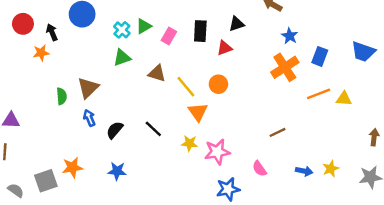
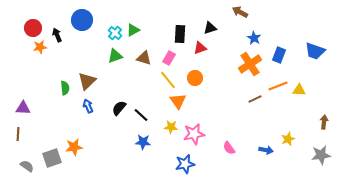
pink rectangle: (169, 36) -> (169, 58), moved
orange star: (41, 53) -> (40, 47), moved
brown triangle: (157, 73) -> (144, 58), moved
black semicircle: (115, 130) -> (119, 108), moved
brown line: (278, 132) -> (255, 99), moved
yellow star: (331, 169) -> (288, 139), moved
blue star: (117, 171) -> (143, 142), moved
blue star: (228, 189) -> (185, 164), moved

